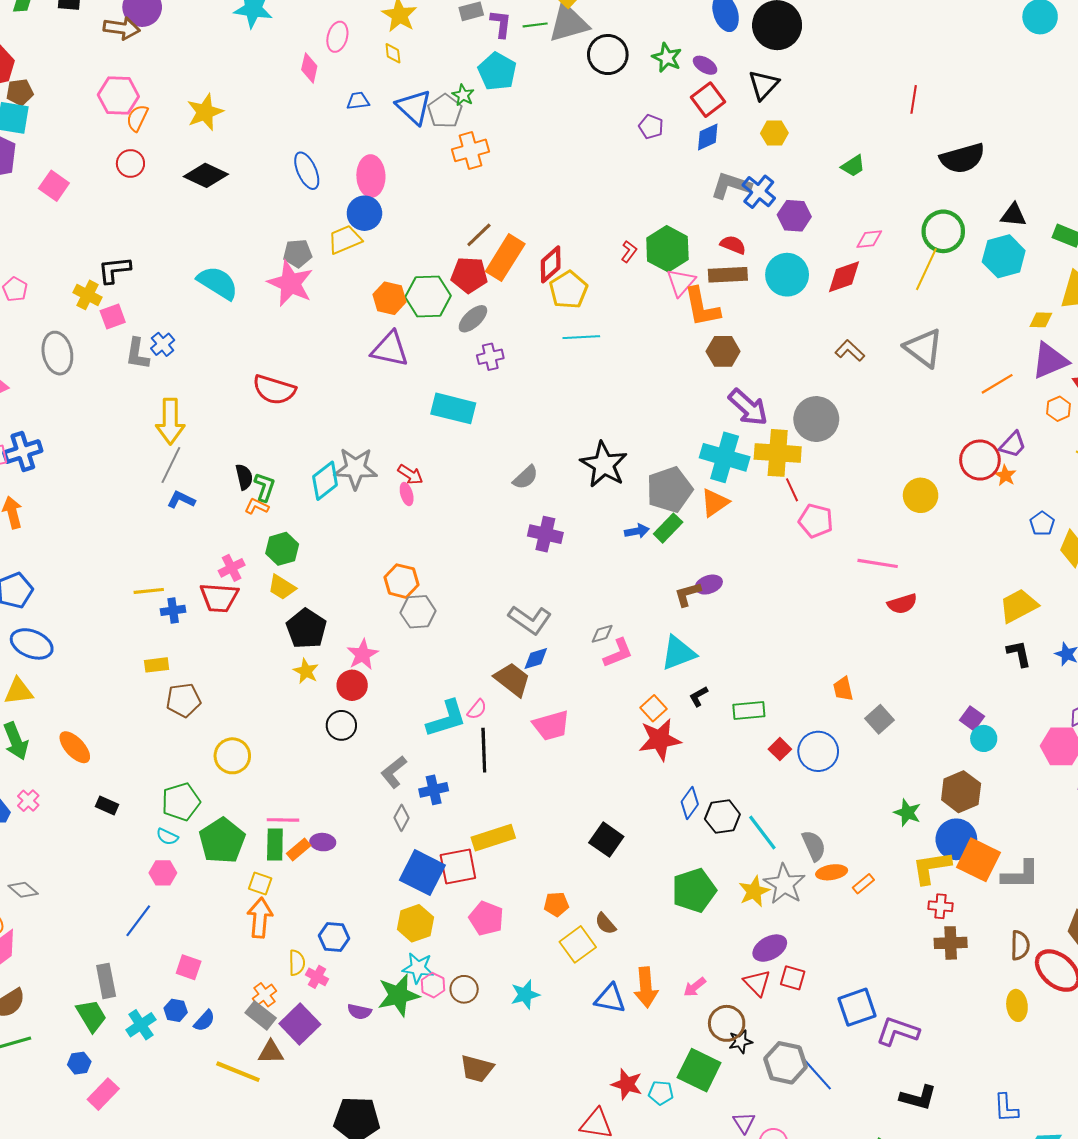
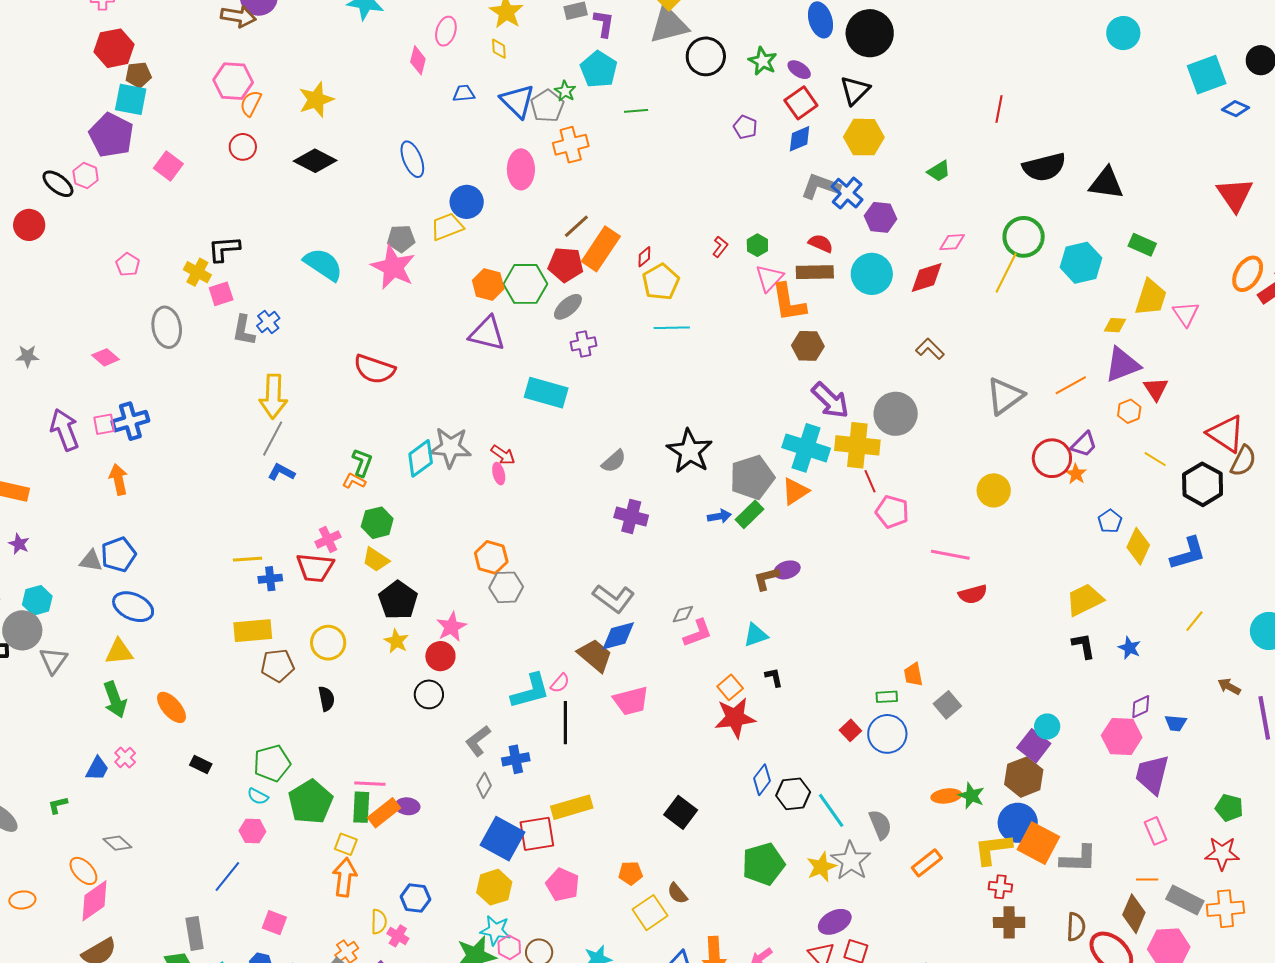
green line: (535, 25) -> (636, 111), moved
yellow hexagon: (774, 133) -> (864, 137), size x1.5
pink ellipse: (371, 176) -> (521, 169), moved
black triangle: (1013, 215) -> (1106, 183), moved, size x1.4
green hexagon: (667, 249) -> (757, 245), size x0.5
red diamond: (551, 264) -> (644, 257), size x0.6
gray triangle: (924, 348) -> (1005, 396), moved, turned 45
black semicircle: (244, 477) -> (326, 699), moved
cyan triangle: (678, 653) -> (756, 635), size x0.7
blue diamond: (536, 658) -> (618, 636), size x1.4
yellow rectangle: (157, 665) -> (253, 631), size x1.6
black L-shape: (699, 696) -> (774, 677), turned 105
green rectangle: (749, 711) -> (887, 697), moved, size x0.7
purple square: (972, 718) -> (1034, 746), moved, size x1.4
yellow circle: (232, 756) -> (328, 643), moved
orange rectangle: (299, 850) -> (384, 813), size x1.4
orange ellipse: (832, 872) -> (946, 796), moved
orange rectangle: (863, 884) -> (927, 863), size x1.4

